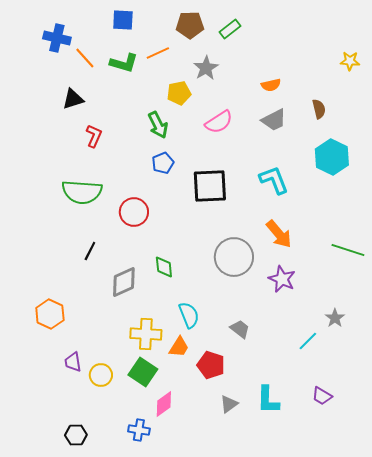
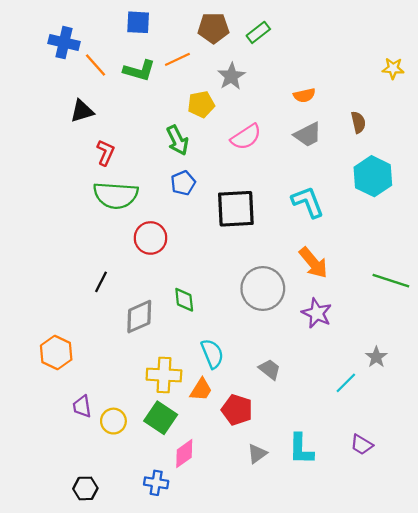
green semicircle: (82, 192) -> (116, 195), moved

